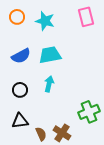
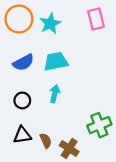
orange circle: (17, 17) -> (19, 19), size x1.6
cyan star: (45, 21) -> (50, 23), turned 30
brown semicircle: (41, 134) -> (46, 141), moved

